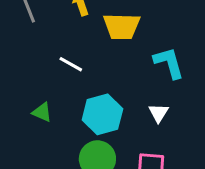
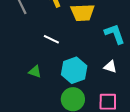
white triangle: (159, 113) -> (110, 67), turned -40

